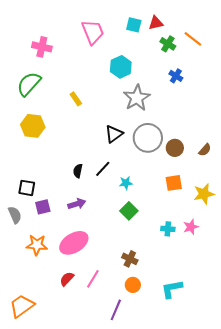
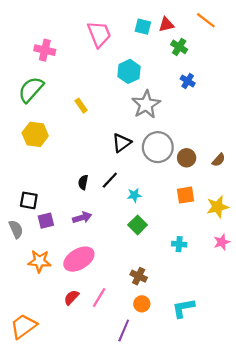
orange line: (193, 39) -> (206, 20), moved
pink star: (191, 227) -> (222, 242), moved

